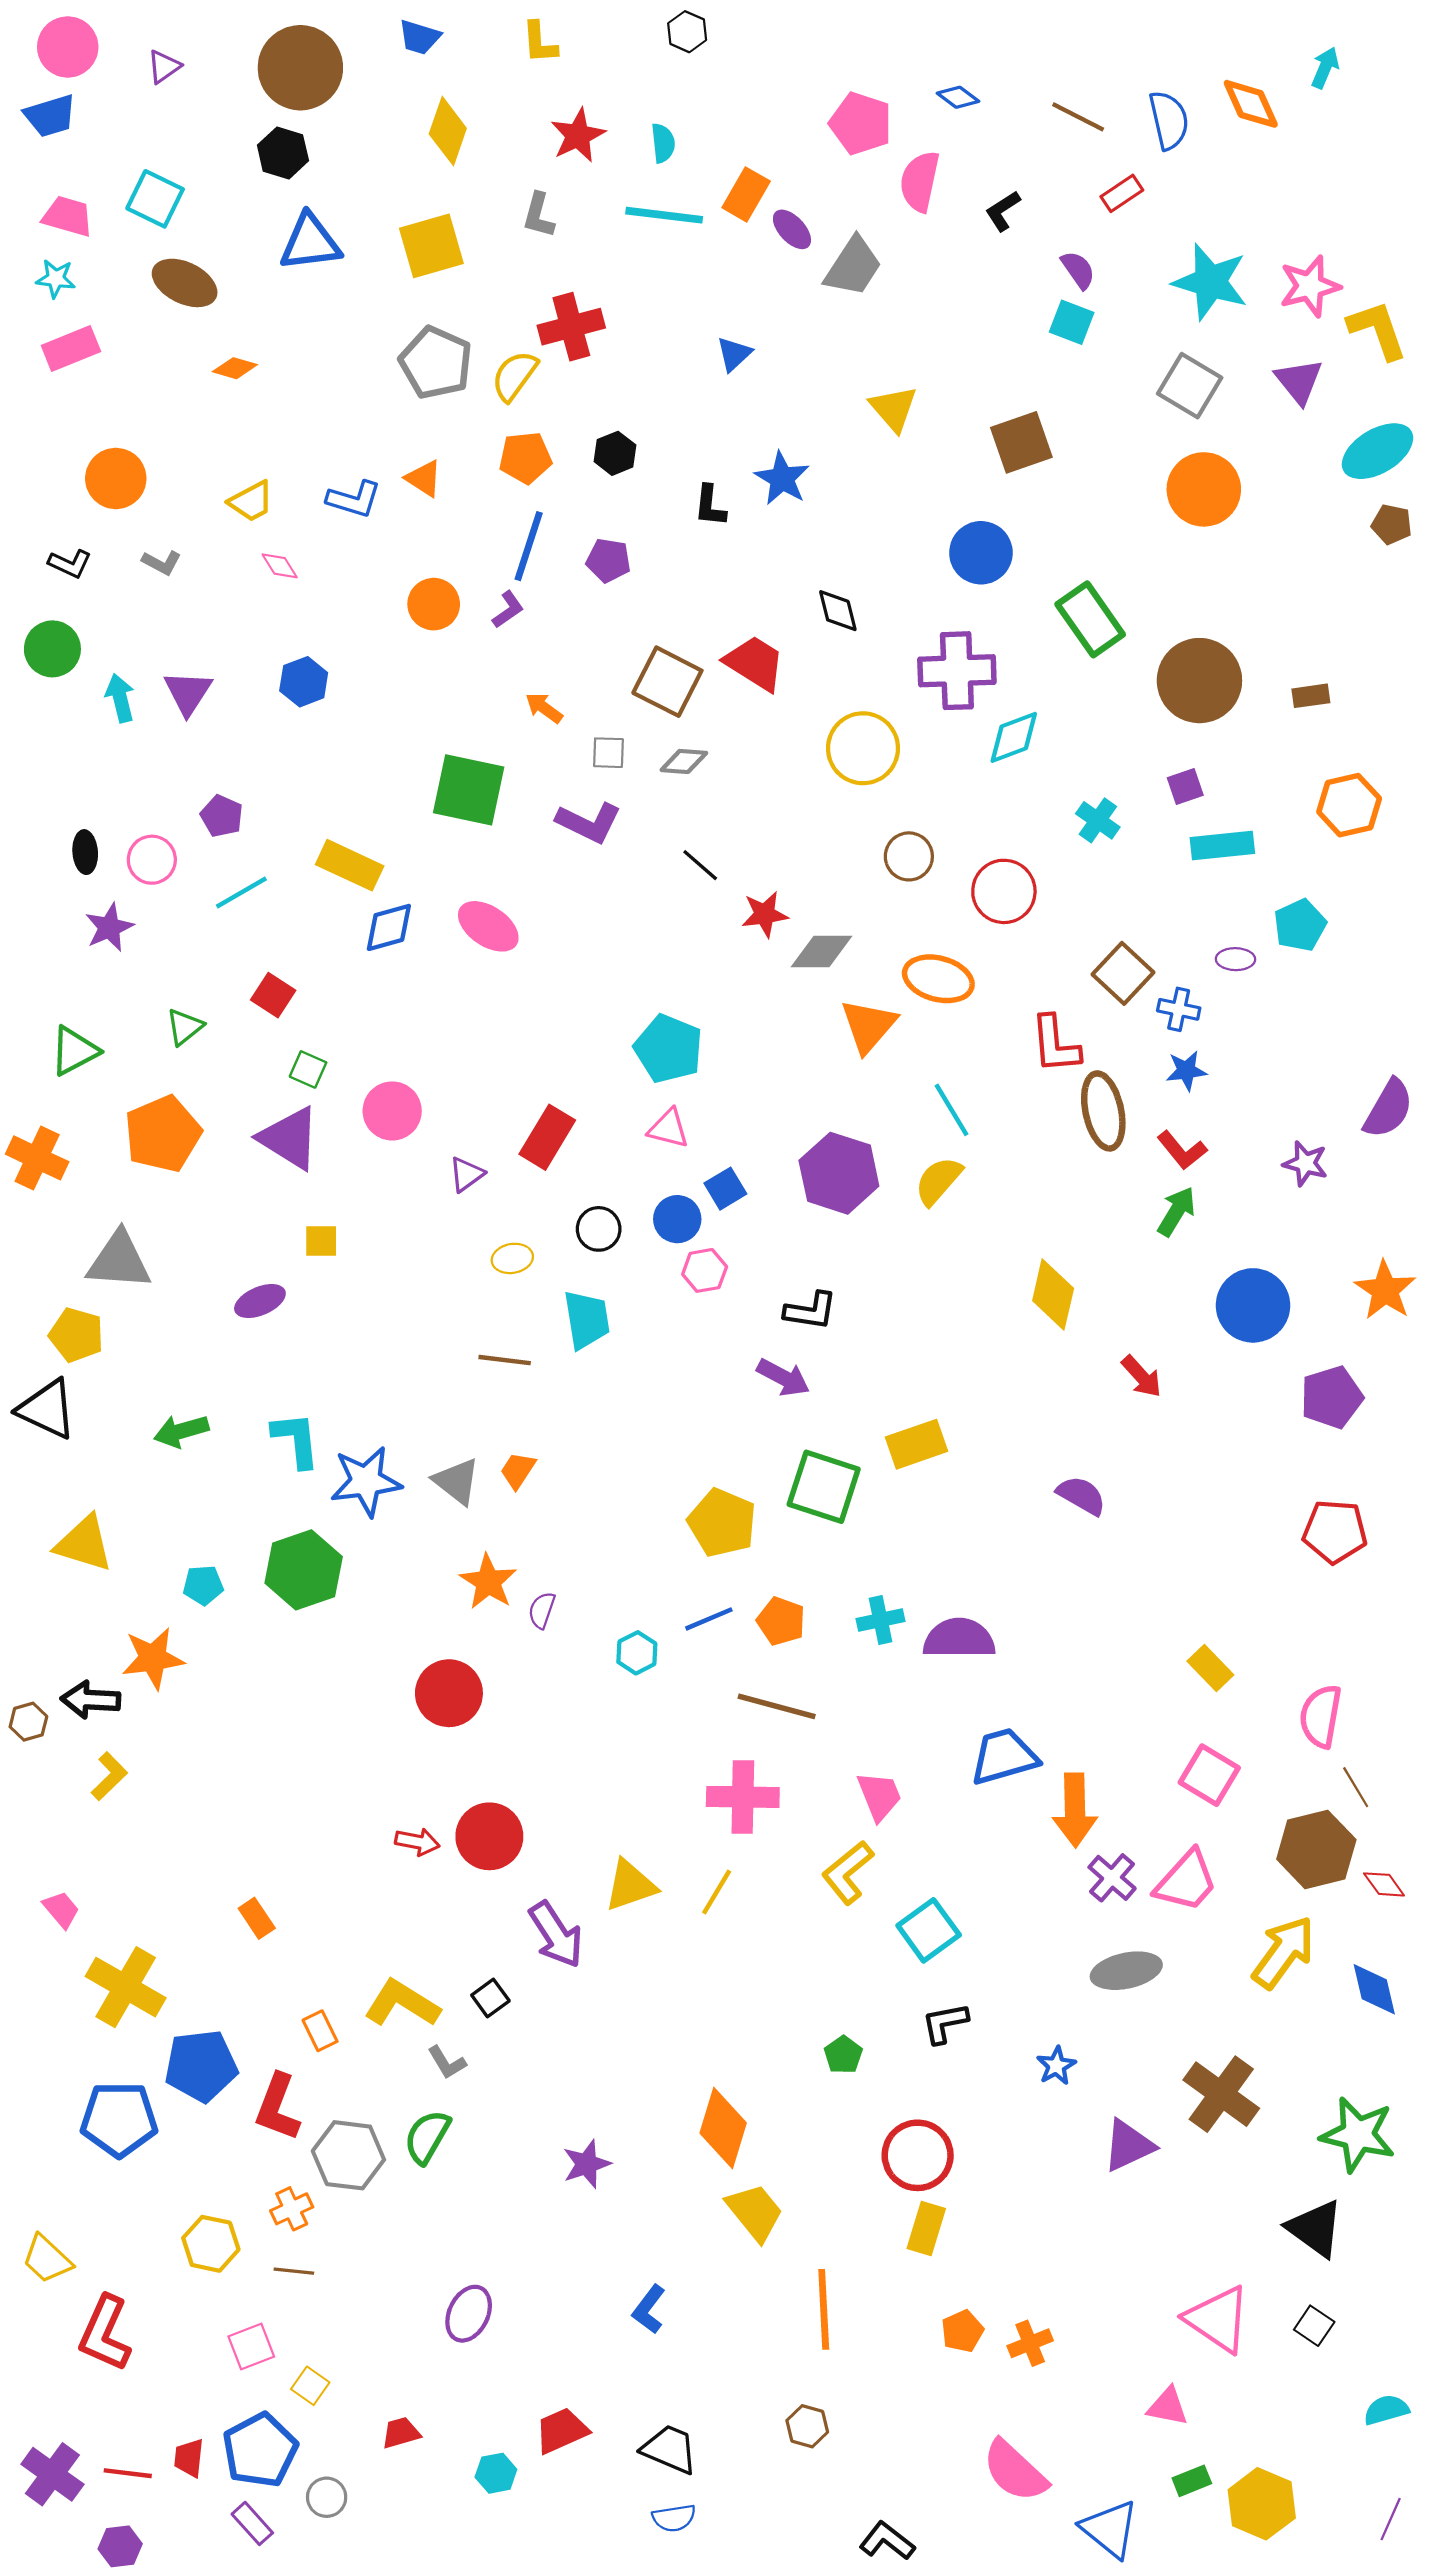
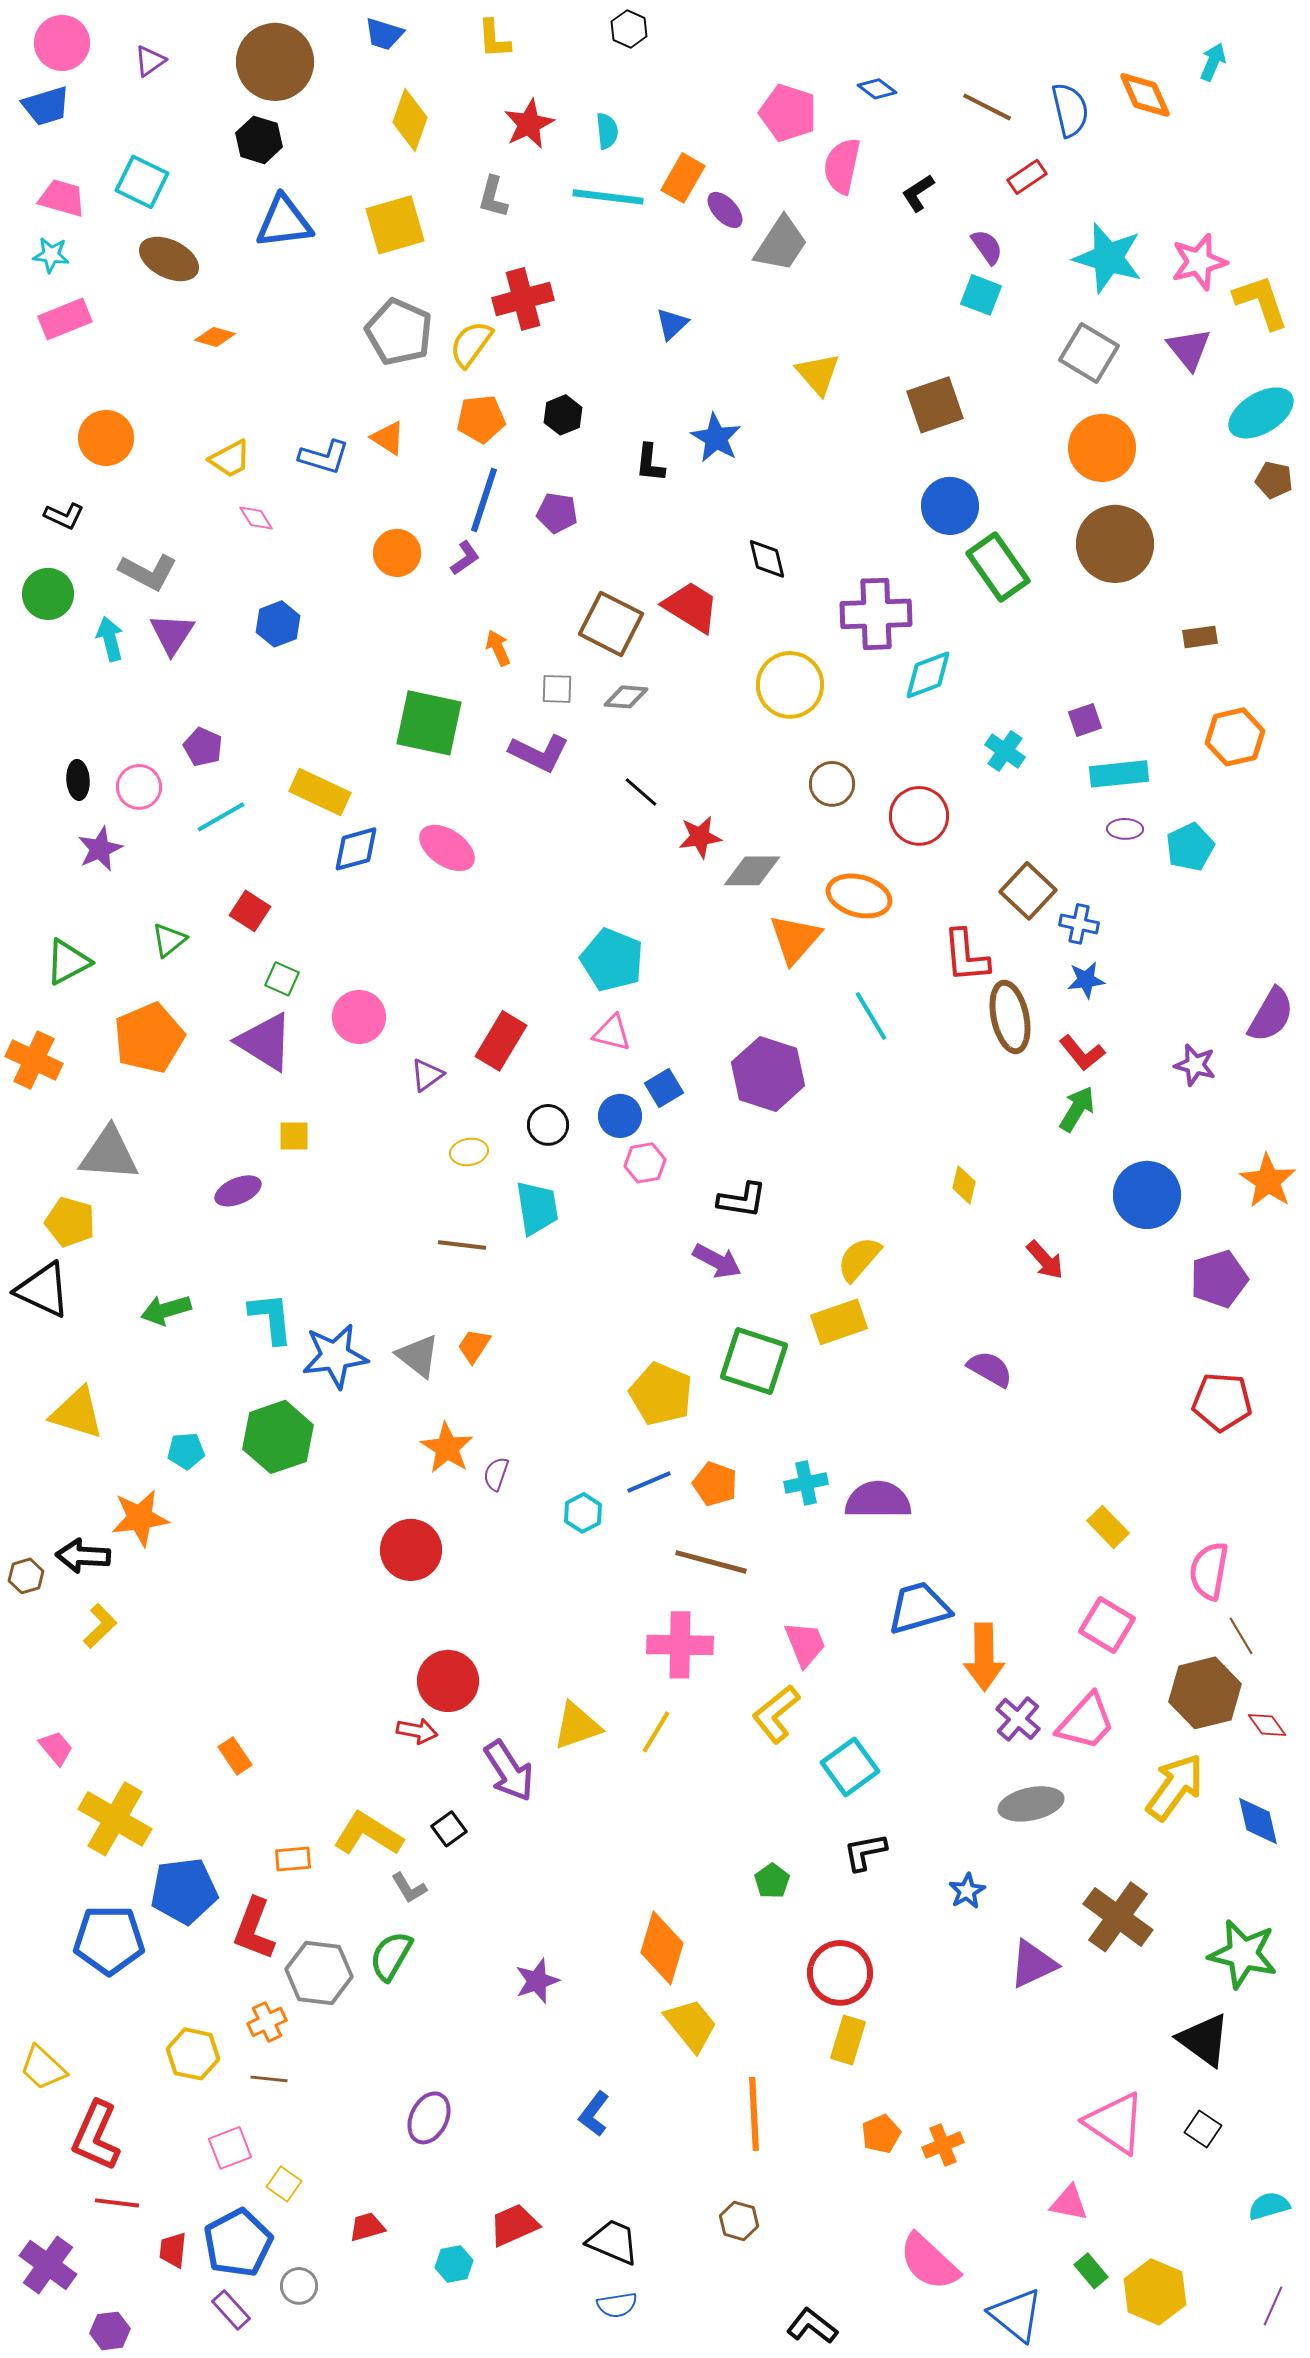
blue circle: (981, 553) -> (950, 506), moved
gray L-shape: (162, 563) -> (148, 572), moved, size x1.6
brown circle: (1199, 681) -> (1115, 544), moved
orange arrow: (544, 708) -> (498, 648), turned 30
purple ellipse: (1235, 959) -> (1125, 829), moved
yellow semicircle: (938, 1181) -> (859, 1259), moved
yellow diamond: (1053, 1294) -> (964, 1185), size x0.6
red arrow: (417, 1842) -> (417, 1731), moved
orange rectangle: (320, 2031) -> (293, 1859), turned -69
red line: (128, 2473) -> (117, 2203), moved
green rectangle: (1192, 2481) -> (1091, 2271), turned 72

